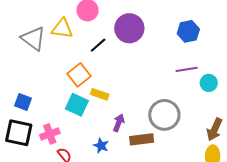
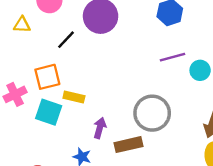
yellow triangle: (62, 29) -> (22, 25), size x0.7
orange square: (79, 75) -> (47, 77), turned 30
pink cross: (50, 134) -> (15, 94), moved

